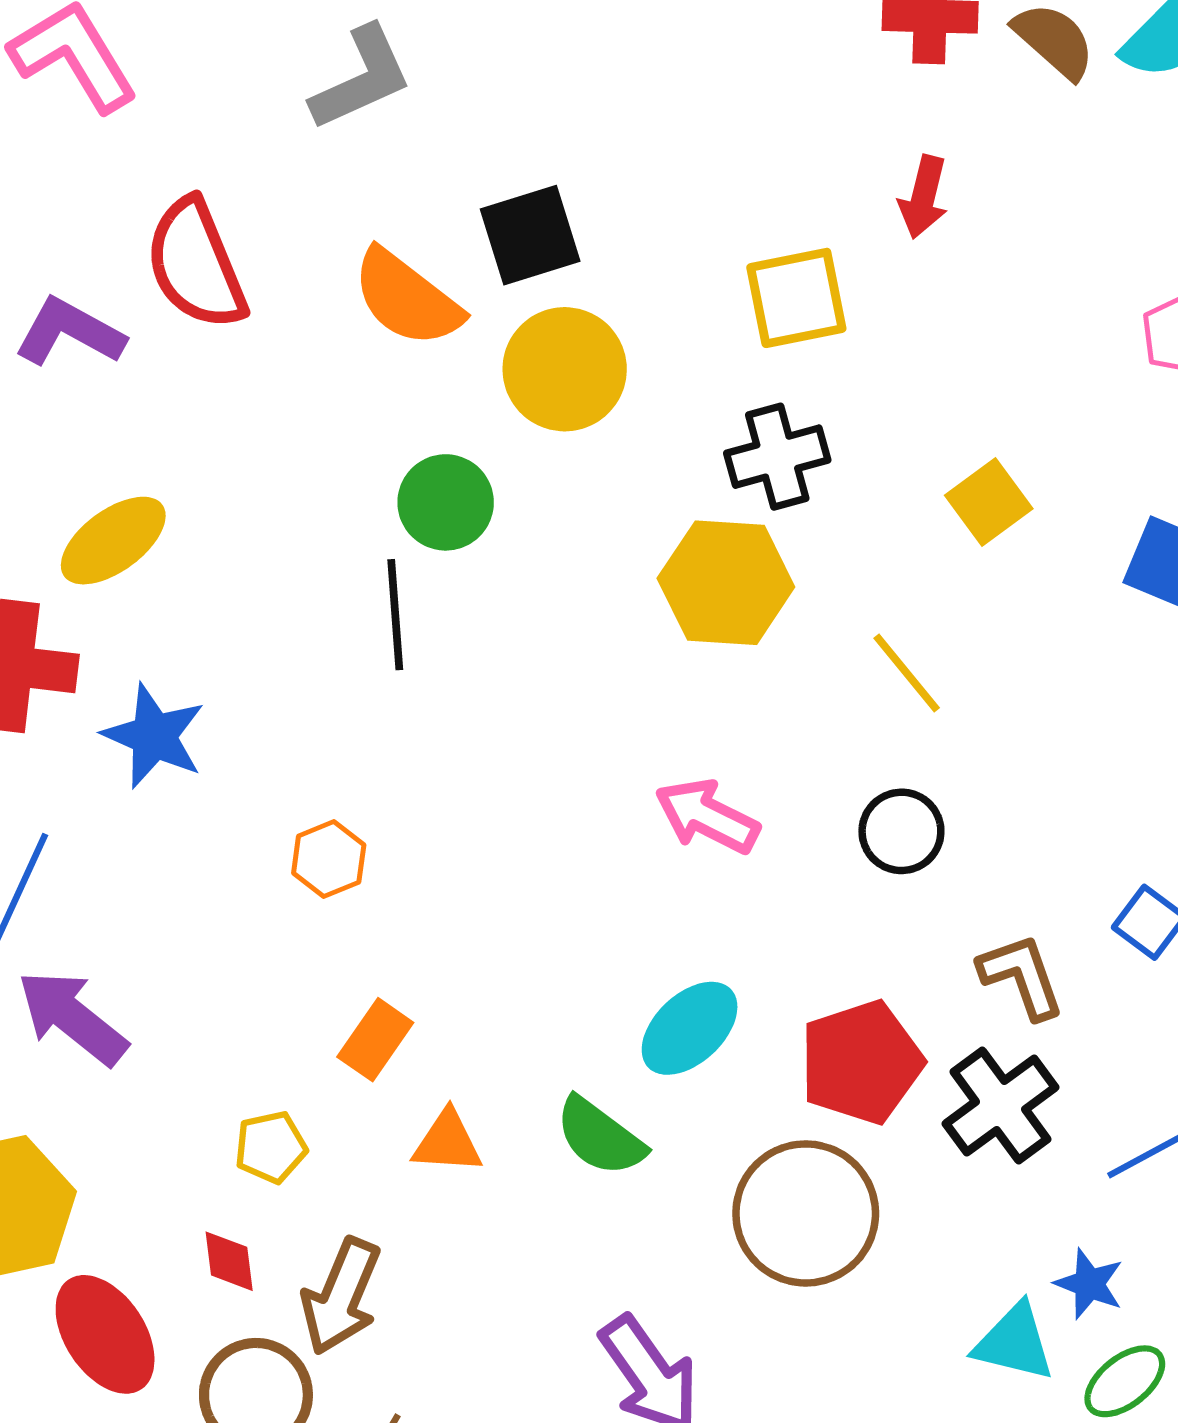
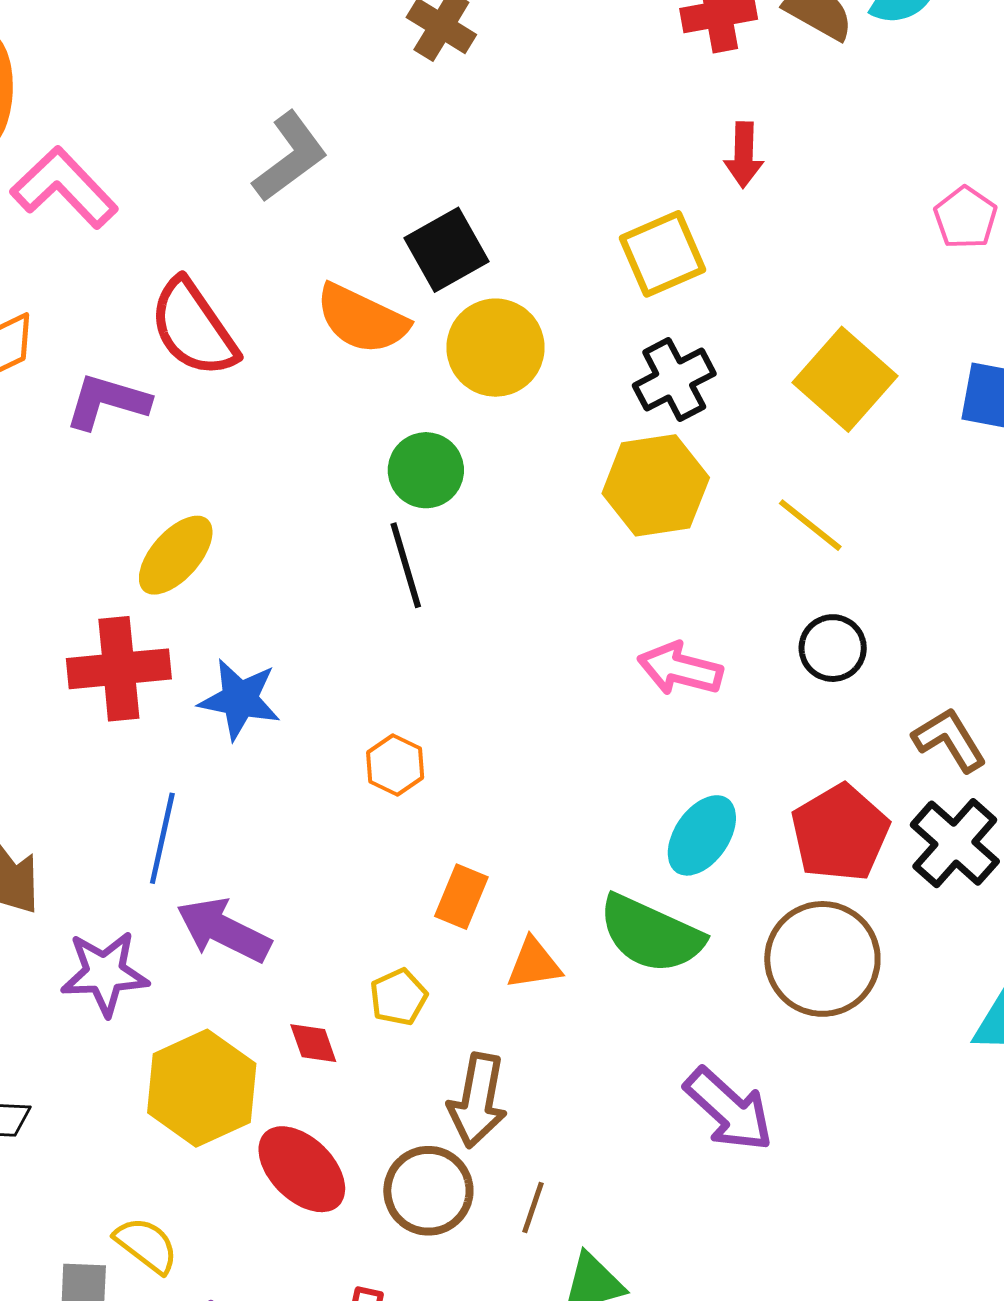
yellow square: (989, 502) -> (845, 379), size x1.5
green semicircle: (600, 1137) -> (651, 934), size x1.4
red diamond: (229, 1261) -> (313, 1043), moved

